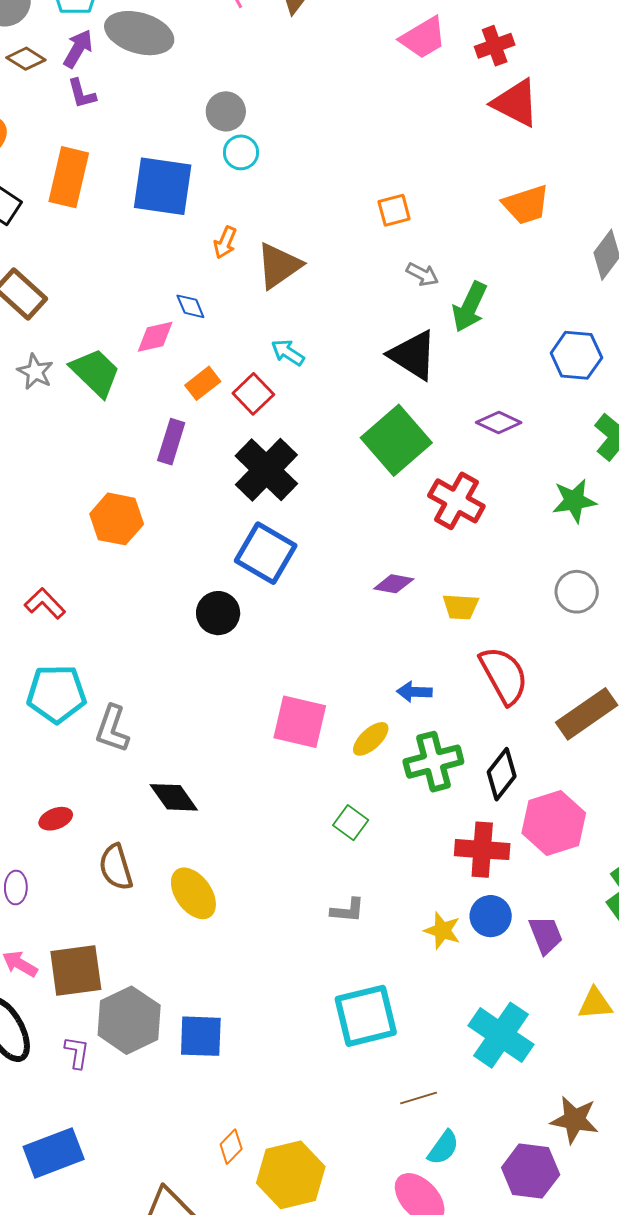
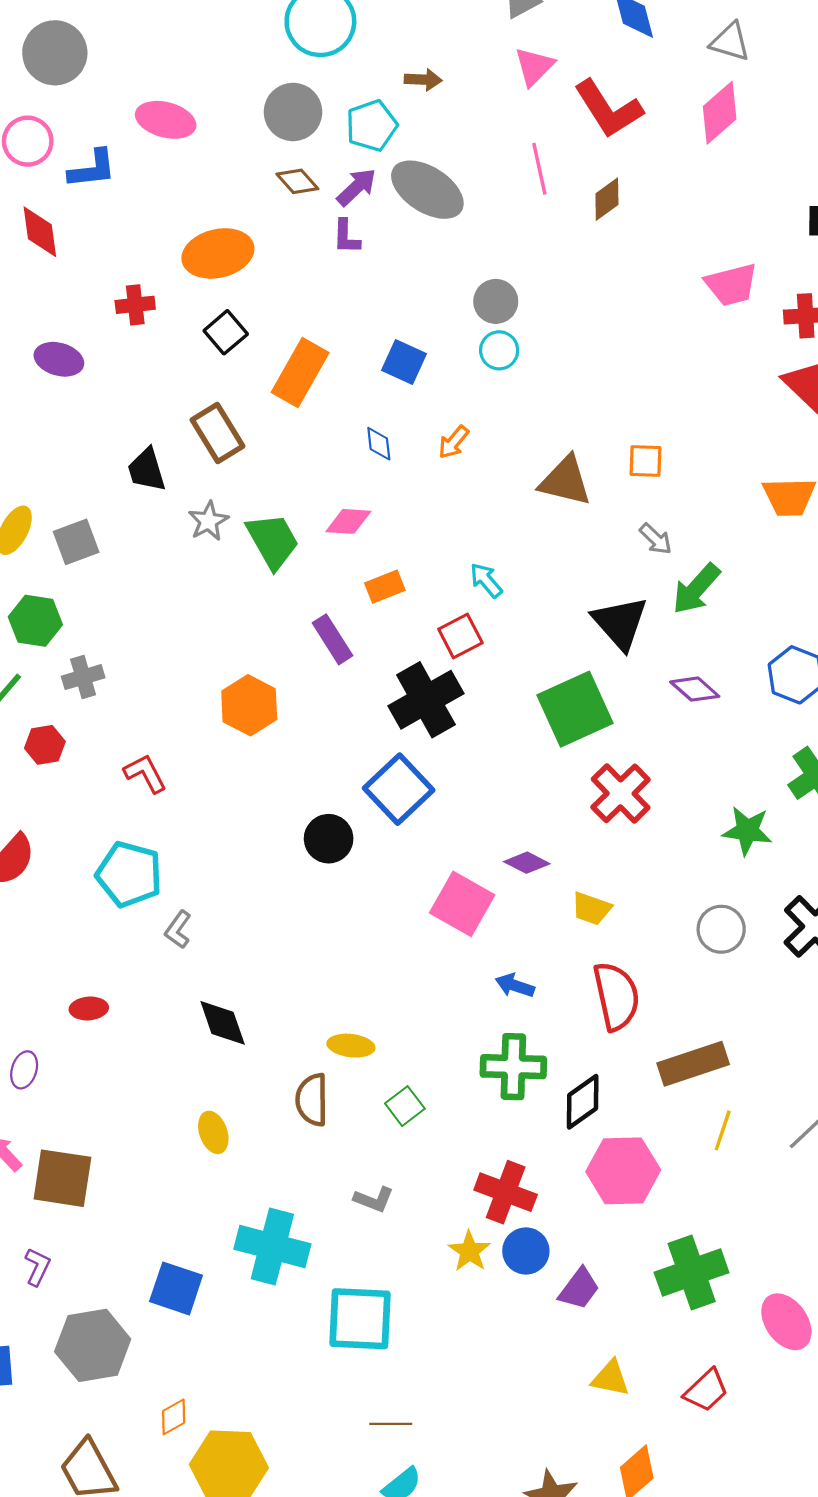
orange rectangle: (69, 177) -> (300, 372), moved
blue square: (163, 186) -> (404, 362), size x0.6
brown triangle: (279, 266) -> (565, 481), moved, turned 32
blue diamond: (190, 306) -> (379, 444), moved
red square: (253, 394) -> (460, 636), moved
purple diamond: (499, 423) -> (695, 689), moved
purple rectangle: (171, 442) -> (332, 639), turned -66
pink square: (300, 722) -> (462, 904), moved
gray L-shape: (112, 729) -> (178, 930), size x0.7
yellow ellipse: (371, 739) -> (351, 1046), moved, turned 33
red cross: (482, 850) -> (506, 1192), moved
brown semicircle: (116, 867) -> (312, 1100), moved
yellow ellipse: (193, 893) -> (213, 1132), size x0.7
purple trapezoid: (546, 935) -> (579, 1289), turned 42
gray hexagon: (129, 1020) -> (93, 1345), moved
cyan cross: (501, 1035) -> (272, 1246), moved, turned -36

